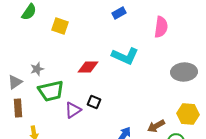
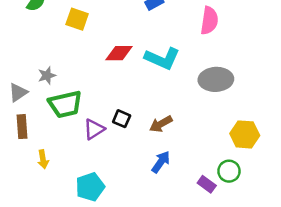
red diamond: (88, 67) -> (119, 53), moved
gray ellipse: (184, 72) -> (216, 79), moved
brown arrow: (156, 126) -> (161, 124), moved

